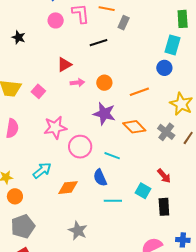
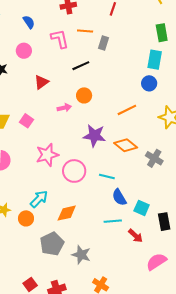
pink circle: (56, 20) -> (24, 51), moved
red triangle: (64, 65) -> (41, 82), moved
orange circle: (104, 83) -> (84, 95), moved
gray cross: (166, 132) -> (154, 158), moved
red arrow: (164, 176) -> (136, 236), moved
blue semicircle: (100, 178) -> (119, 197), moved
orange circle: (15, 196) -> (26, 218), moved
gray pentagon: (23, 226) -> (52, 244), moved

